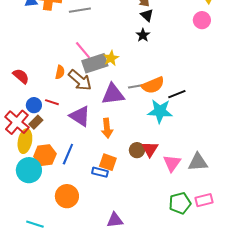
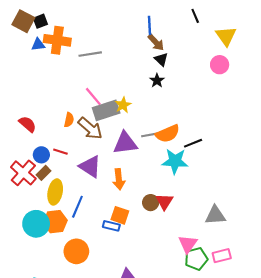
yellow ellipse: (25, 141) -> (55, 192), moved
orange hexagon: (45, 155) -> (55, 222), moved
pink triangle: (172, 163) -> (188, 244), moved

